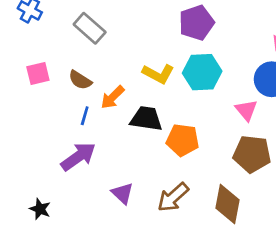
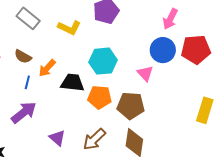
cyan hexagon: (202, 72) -> (103, 61), moved
yellow L-shape: (158, 74) -> (69, 28), moved
brown pentagon: (252, 154) -> (131, 106), moved

